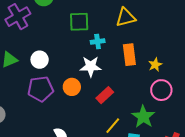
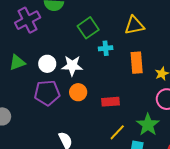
green square: (79, 22) -> (88, 28), turned -35
white star: (91, 66) -> (72, 66), moved
red rectangle: (105, 95) -> (111, 102), turned 36

